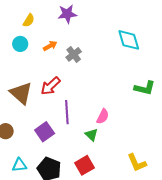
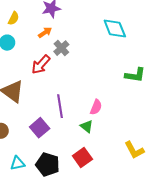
orange arrow: (50, 46) -> (45, 32), moved
red arrow: (51, 86) -> (41, 65), moved

